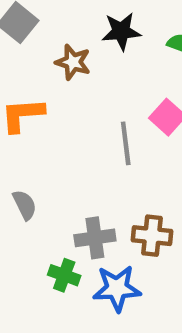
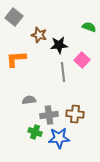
black star: (121, 31) -> (59, 45), moved
gray semicircle: (25, 205) -> (29, 100), moved, turned -72

